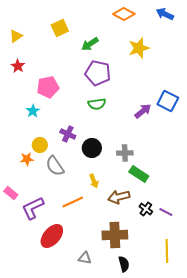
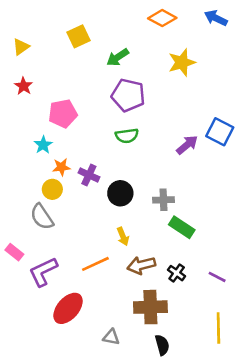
orange star: (27, 159) -> (61, 167), moved
gray semicircle: (55, 166) -> (42, 217), moved
brown arrow: (119, 197) -> (141, 265), moved
black cross: (146, 209) -> (177, 273), moved

